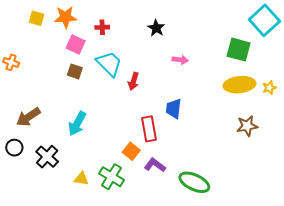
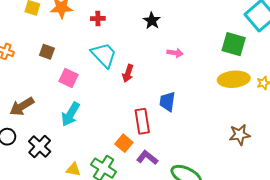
pink square: (76, 44) -> (69, 78), moved
brown square: (75, 71) -> (47, 52), moved
brown star: (247, 126) -> (240, 135), moved

